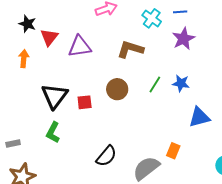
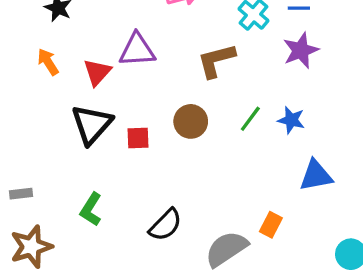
red triangle: (49, 37) -> (97, 72), moved
brown L-shape: (130, 49) -> (216, 61), turned -36
orange arrow: (24, 59) -> (48, 62), turned -42
green L-shape: (53, 132) -> (91, 209), moved

